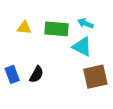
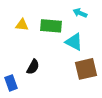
cyan arrow: (85, 23) -> (80, 13), moved
blue rectangle: (12, 74) -> (11, 83), moved

